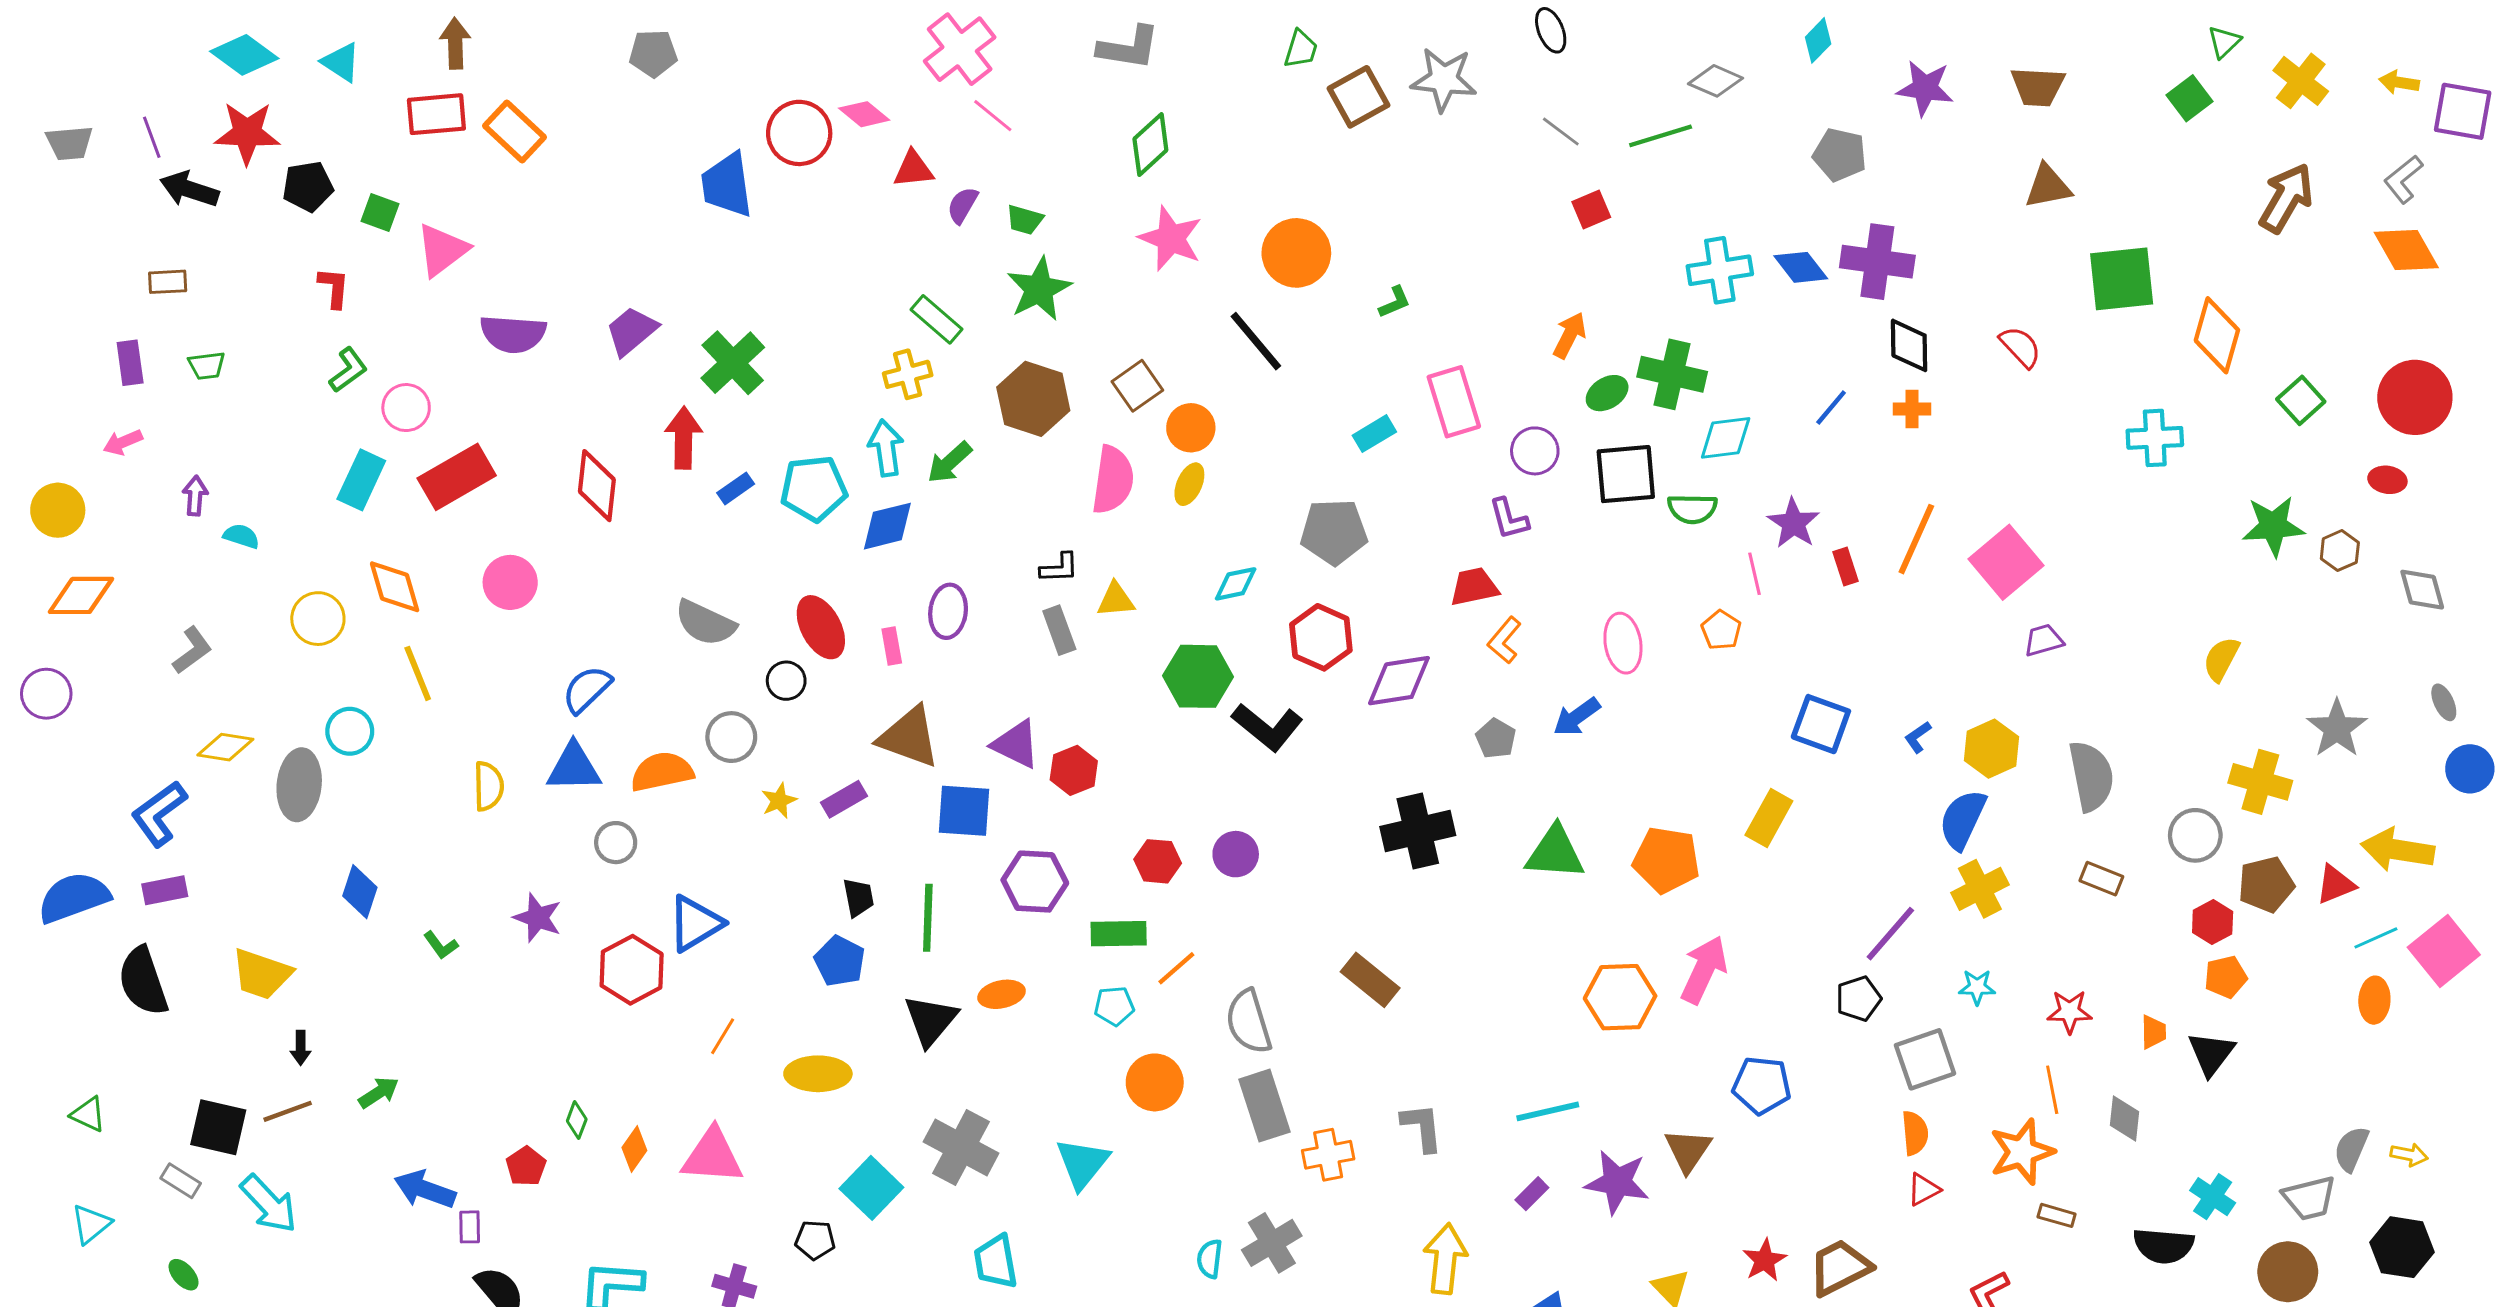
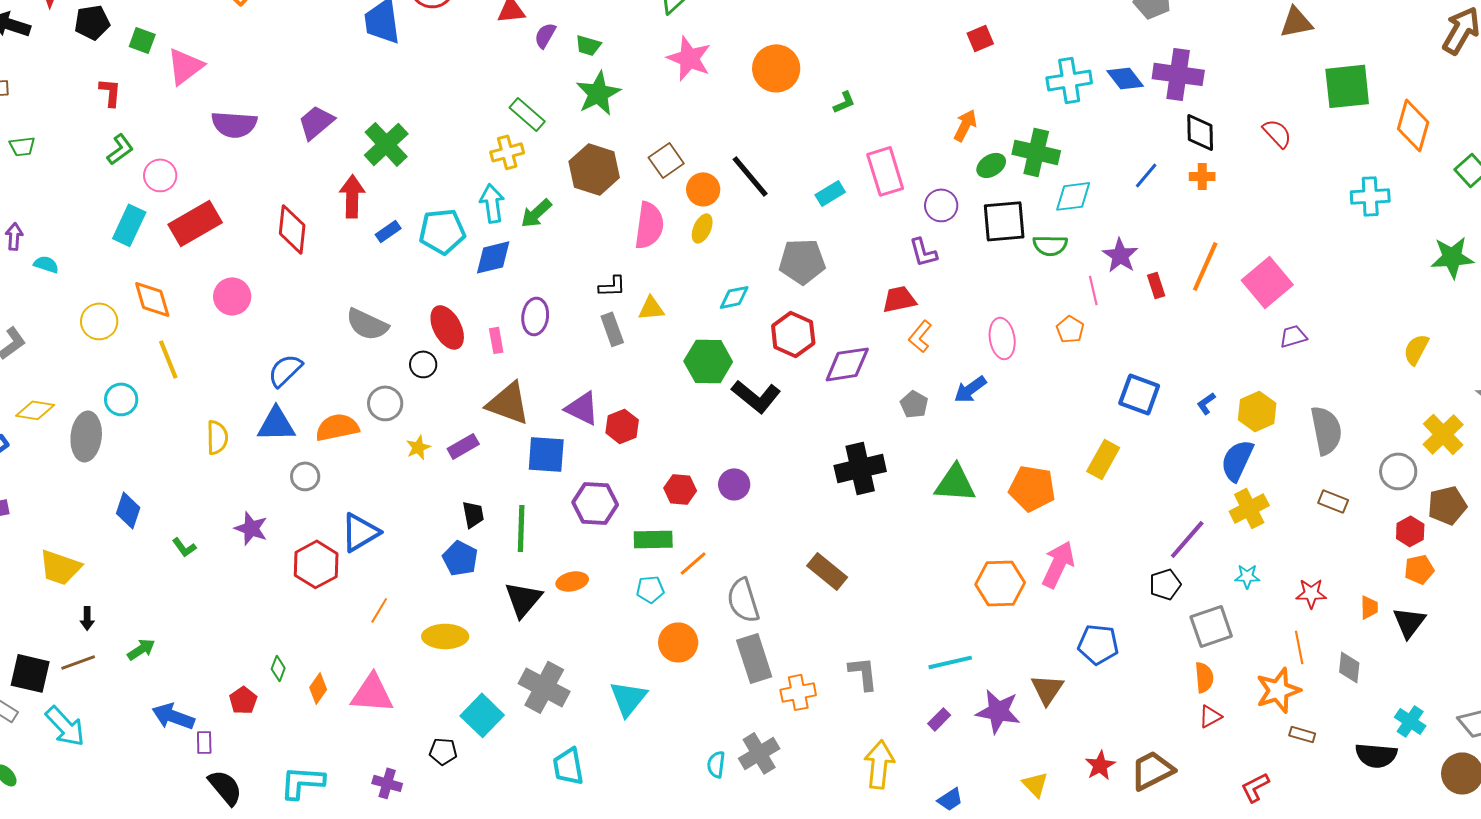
black line: (1256, 341) -> (750, 176), moved
yellow cross: (2260, 782) -> (1443, 434), turned 30

